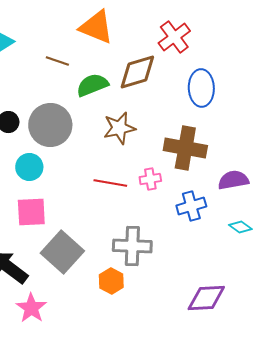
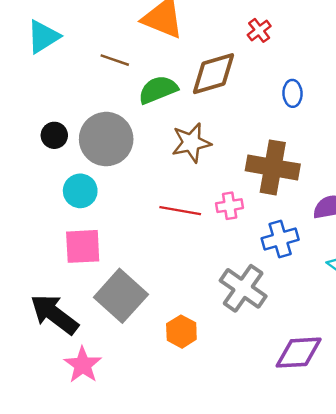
red cross: (174, 37) -> (259, 30), size x0.6
blue ellipse: (201, 88) -> (292, 93), size x0.6
gray cross: (132, 246) -> (243, 288), moved, turned 33

